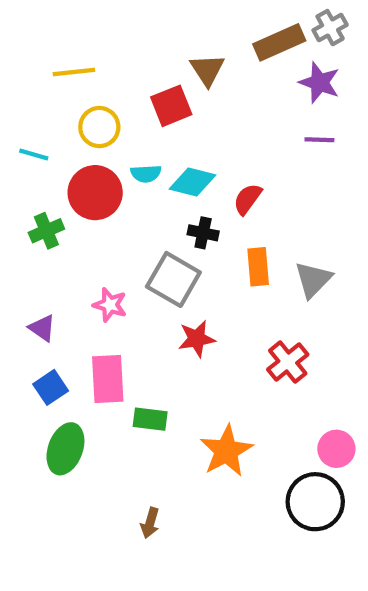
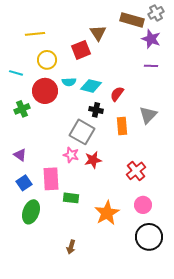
brown rectangle: (279, 42) -> (132, 20), turned 40
gray triangle: (313, 279) -> (148, 115), moved
pink star: (110, 305) -> (71, 155), moved
pink circle: (336, 449) -> (143, 205), moved

